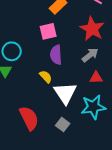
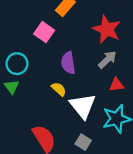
pink square: (48, 31) -> (44, 32), moved, turned -36

